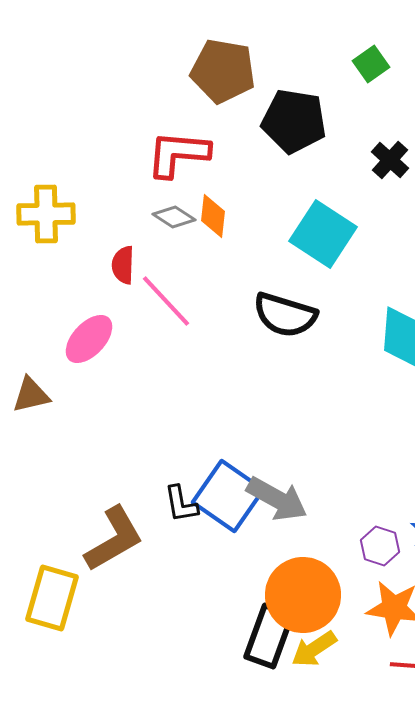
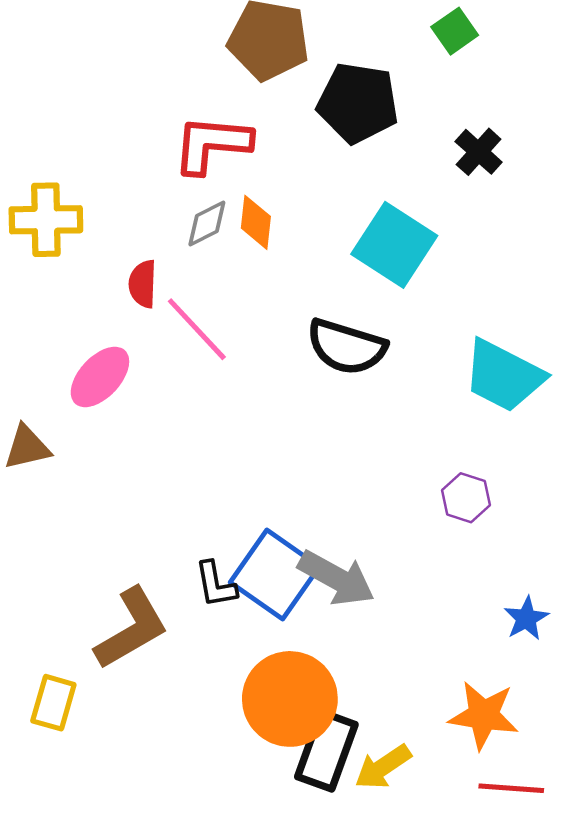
gray diamond: (174, 217) -> (207, 224), turned -60
purple hexagon: (380, 546) -> (466, 498), moved
orange circle: (303, 595) -> (290, 699), moved
yellow rectangle: (52, 598) -> (53, 703), size x0.7

